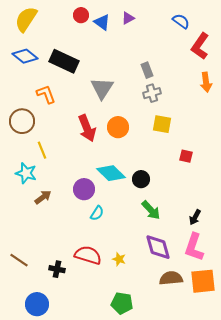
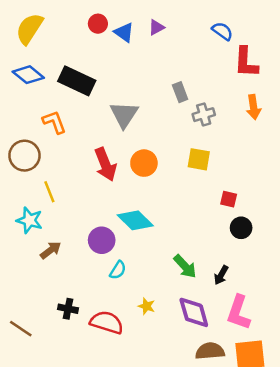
red L-shape: (200, 46) -> (246, 62), turned -32
gray cross: (152, 93) -> (204, 115), moved
black circle: (141, 179) -> (241, 228), moved
black arrow: (195, 217) -> (221, 275), moved
yellow star: (119, 259) -> (146, 306), moved
black cross: (57, 269) -> (68, 309), moved

